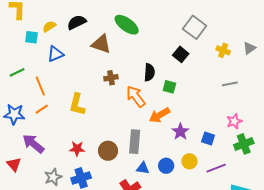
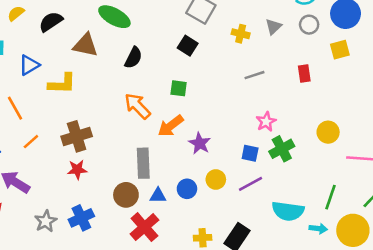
yellow semicircle: (49, 26) -> (16, 13), moved
black semicircle: (149, 72) -> (133, 58), moved, turned 30
brown cross: (111, 78) -> (77, 136), moved, size x1.6
yellow L-shape: (77, 105) -> (62, 84), moved, turned -95
orange line: (42, 109) -> (31, 142), moved
blue square: (208, 139) -> (250, 153), moved
red star: (77, 149) -> (77, 170), moved
brown circle: (108, 151) -> (126, 195), moved

